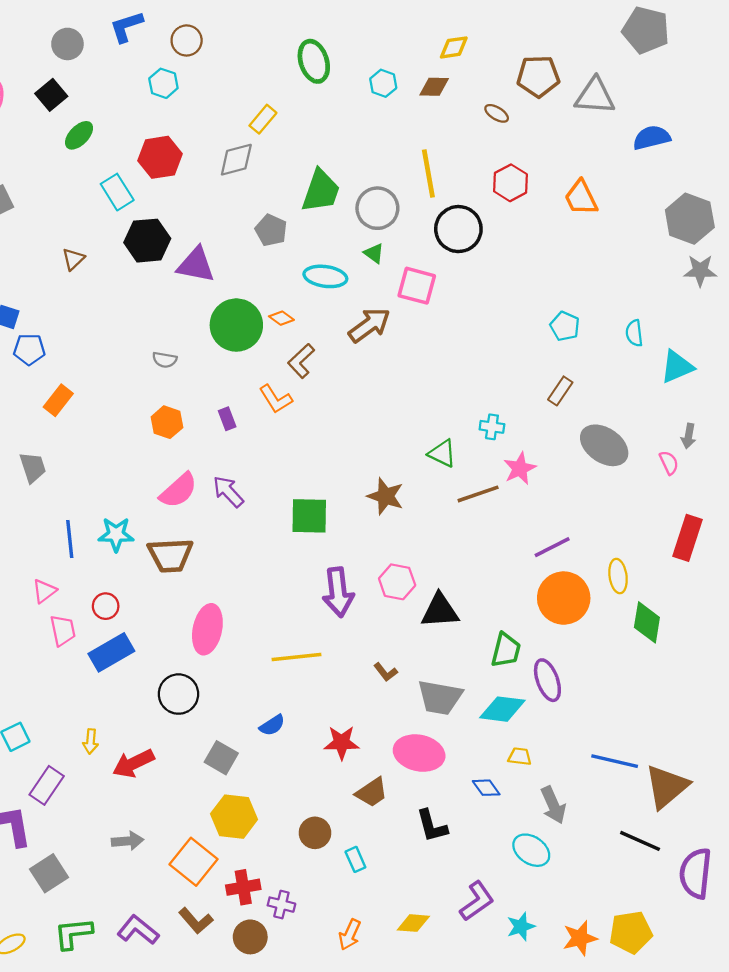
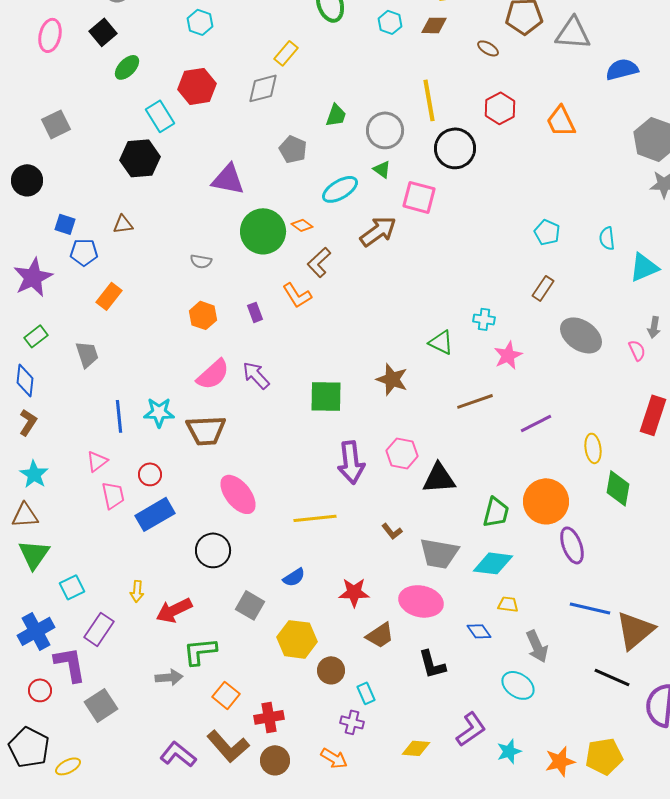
green trapezoid: (321, 191) -> (336, 115), size x0.6
black hexagon: (147, 241) -> (140, 158), moved
brown triangle: (73, 259) -> (123, 224), moved, turned 35
cyan ellipse: (325, 276) -> (340, 189), turned -39
brown line: (478, 494) -> (475, 401), moved
orange circle: (564, 598) -> (546, 501), moved
pink ellipse: (207, 629) -> (238, 494), turned -51
purple ellipse: (547, 680) -> (572, 545), moved
yellow hexagon: (234, 817) -> (297, 639), moved
orange square: (194, 862) -> (226, 695), size x0.7
purple cross: (281, 905) -> (352, 722), moved
brown L-shape: (196, 921) -> (228, 746), size x1.4
green L-shape: (73, 933) -> (200, 651), moved
orange arrow: (350, 935) -> (334, 758), moved, turned -84

